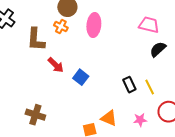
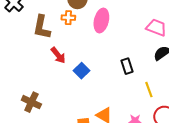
orange cross: (61, 27) -> (68, 18), turned -32
black rectangle: (129, 85) -> (127, 66), moved

